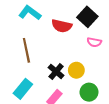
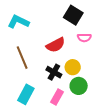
red semicircle: (62, 26) -> (56, 45), moved, turned -30
green circle: (89, 92) -> (79, 86), moved

